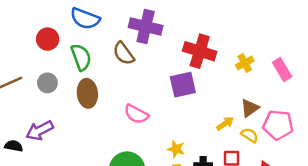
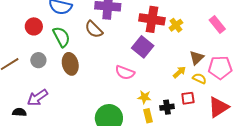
yellow cross: (245, 63) -> (176, 25), moved
purple square: (183, 85) -> (143, 47), turned -30
pink semicircle: (136, 114) -> (125, 73), moved

